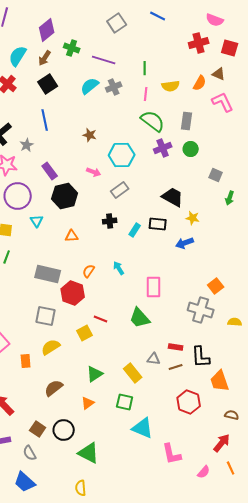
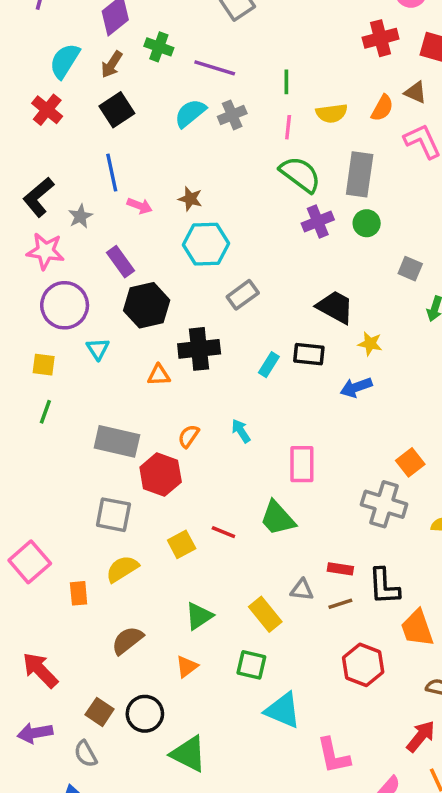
gray rectangle: (187, 121) -> (360, 174), size x1.4
cyan hexagon: (122, 155) -> (206, 244), moved
pink arrow: (94, 172) -> (140, 206), moved
black cross: (110, 221) -> (199, 349), moved, size x1.6
red line: (101, 319) -> (223, 532), moved

